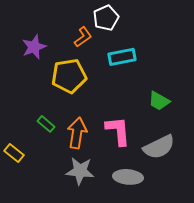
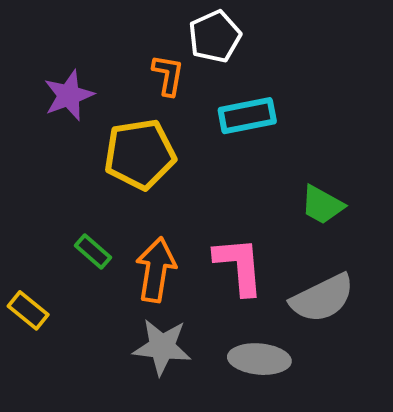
orange L-shape: (83, 37) -> (168, 75), turned -45

